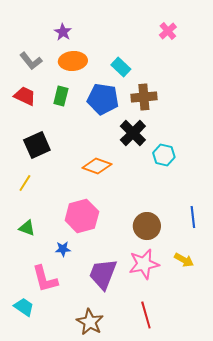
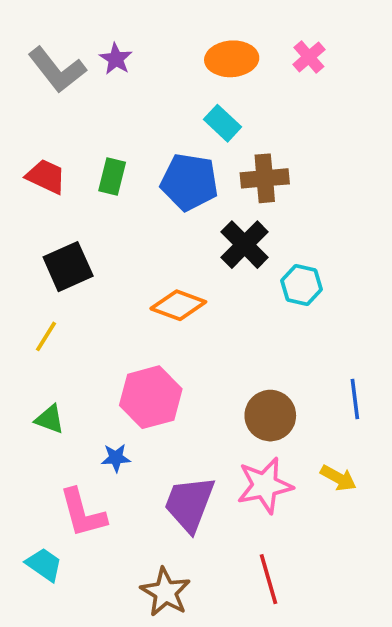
gray L-shape: (31, 61) -> (57, 70), moved, size x1.4
orange ellipse: (73, 61) -> (232, 59), moved

